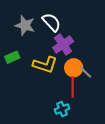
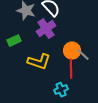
purple cross: (63, 44) -> (46, 29), moved
yellow L-shape: (45, 65) -> (39, 62), moved

